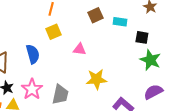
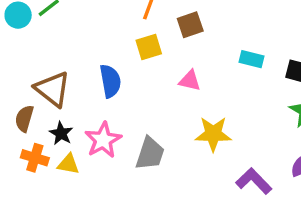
brown square: (96, 15) -> (190, 25), moved
cyan rectangle: (120, 22) -> (252, 59), moved

